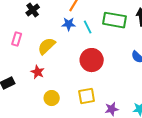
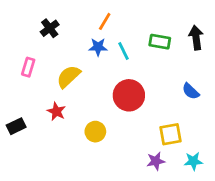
green rectangle: (115, 20) -> (160, 42), size x0.7
yellow square: (87, 96) -> (171, 134), moved
yellow circle: (52, 98) -> (95, 132), moved

